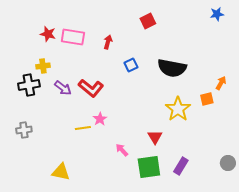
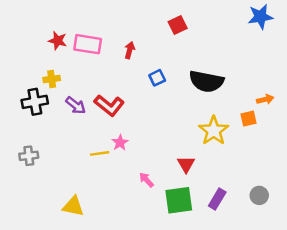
blue star: (217, 14) -> (260, 17), size x1.5
orange arrow: (221, 83) -> (265, 99), turned 48
gray circle: (228, 163) -> (259, 195), moved

